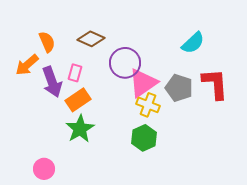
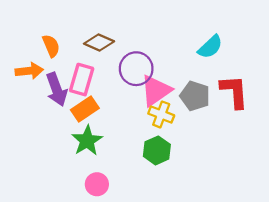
orange arrow: (27, 65) -> (29, 71), turned -145
pink rectangle: (75, 73) -> (82, 80), size x1.6
pink circle: (44, 169) -> (97, 184), moved

